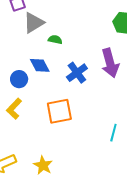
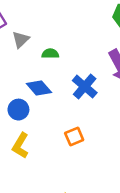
gray triangle: (34, 23) -> (21, 40), size x0.7
orange square: (59, 111) -> (74, 137), size x0.6

